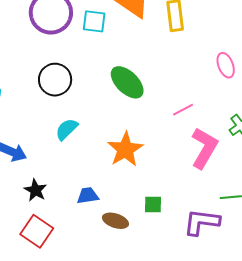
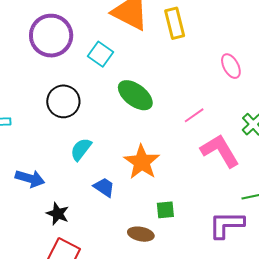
cyan square: (94, 21) -> (101, 54), moved, turned 35
pink L-shape: (204, 148) -> (220, 151), turned -54
blue trapezoid: (88, 196) -> (104, 187), moved, turned 50
green square: (153, 205) -> (165, 210), moved

